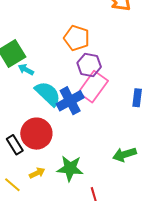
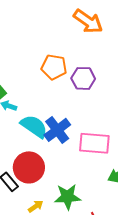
purple hexagon: (89, 65) -> (83, 78), moved
pink rectangle: (93, 87) -> (94, 143), moved, turned 68

